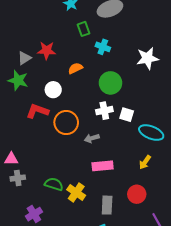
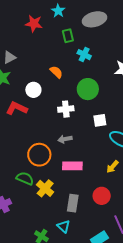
red star: (47, 50) -> (34, 24), moved
orange semicircle: (75, 68) -> (56, 72), turned 64
white cross: (104, 111) -> (66, 109), moved
white square: (127, 115) -> (100, 120), turned -32
orange circle: (66, 123) -> (39, 155), moved

